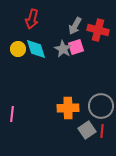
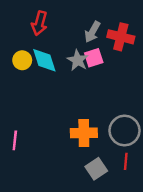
gray square: (87, 130) -> (96, 169), moved

